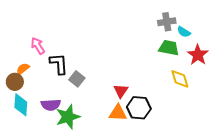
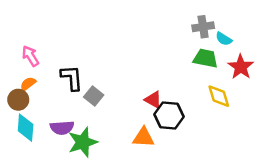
pink arrow: (38, 46) -> (30, 56), moved
red triangle: (121, 91) -> (153, 100), moved, turned -35
black hexagon: (139, 108) -> (169, 115), moved

